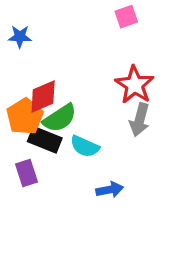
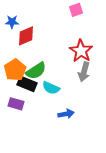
red diamond: (43, 96) -> (26, 36), moved
purple rectangle: (26, 173) -> (16, 104), turned -56

